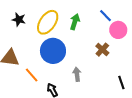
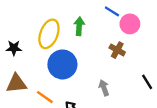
black star: (19, 20) -> (14, 48), moved
gray arrow: (77, 74) -> (104, 88), moved

